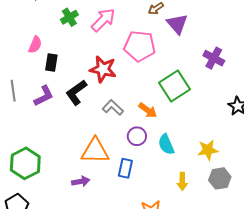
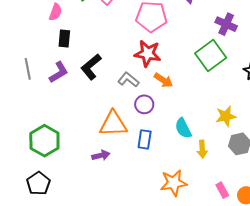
pink semicircle: (35, 45) -> (55, 12), moved
red star: (103, 69) -> (148, 53), moved
green square: (175, 86) -> (211, 55), moved
purple circle: (137, 136) -> (144, 104), moved
cyan semicircle: (166, 144) -> (183, 128), moved

